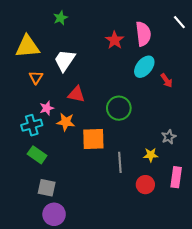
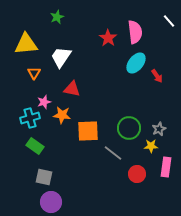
green circle: (119, 108) -> (129, 128), moved
yellow star: (151, 155) -> (151, 146), moved
gray line: (120, 162) -> (113, 153), turned -48

